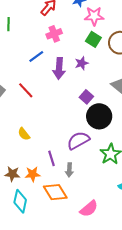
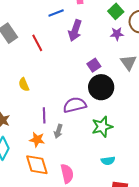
purple star: (82, 63) -> (117, 34), moved
orange star: (33, 174) -> (37, 140), moved
orange diamond: (55, 192) -> (37, 165), moved
pink semicircle: (89, 209) -> (67, 174), turned -78

